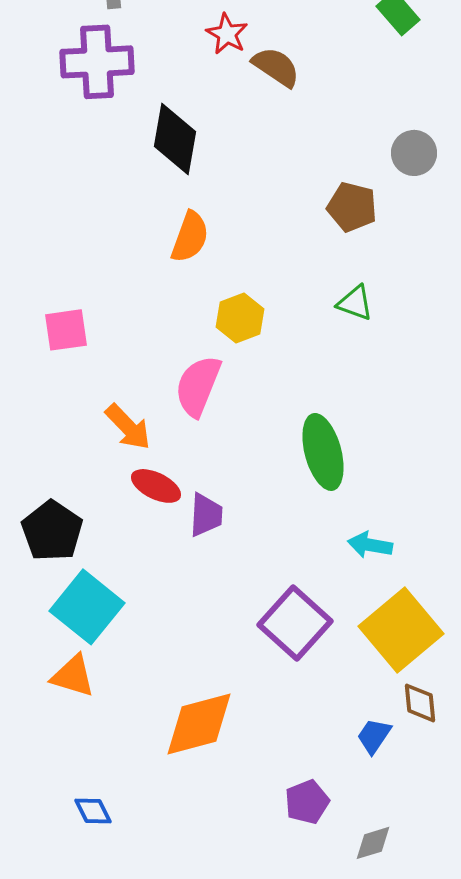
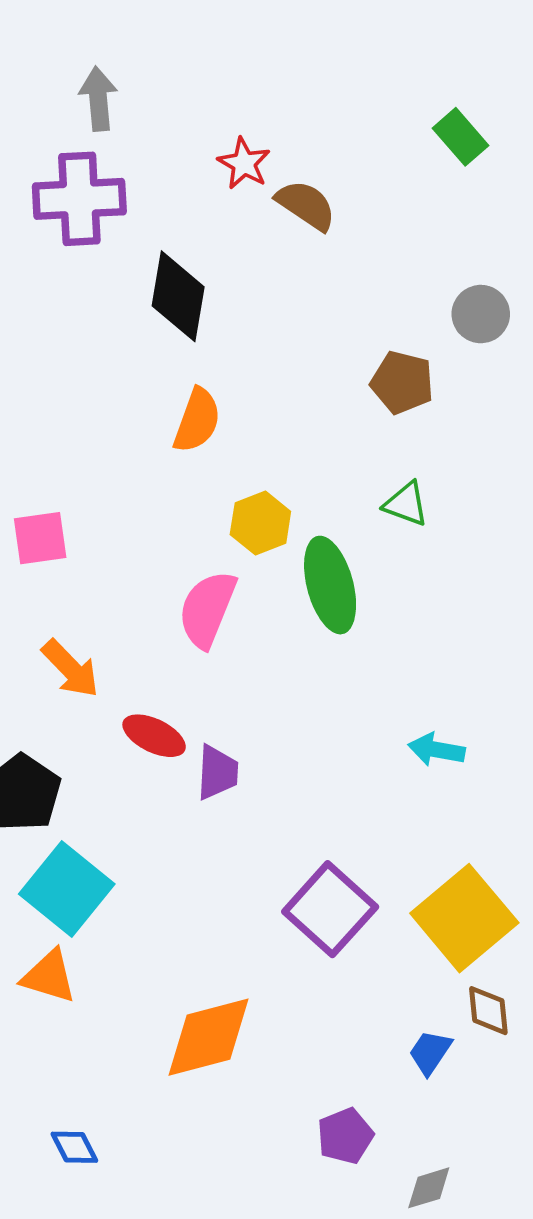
orange arrow: (128, 427) -> (70, 669), moved
green ellipse: (323, 452) -> (330, 585), moved
cyan arrow: (370, 545) -> (436, 750), moved

